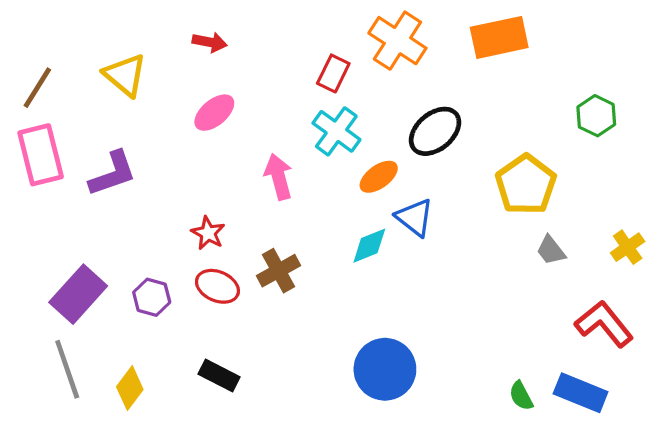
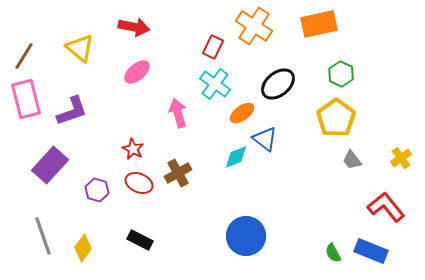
red arrow: (210, 42) -> (134, 27), size x1.4
green hexagon: (596, 116) -> (341, 74), moved
purple rectangle: (78, 294) -> (50, 165), moved

